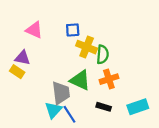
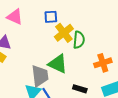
yellow cross: (87, 47) -> (64, 33), turned 30
orange cross: (109, 79) -> (103, 63), moved

